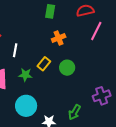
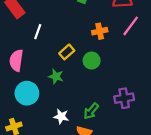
orange cross: (59, 38) -> (100, 31), moved
green star: (25, 75) -> (56, 76), moved
cyan circle: (26, 106) -> (27, 93), moved

